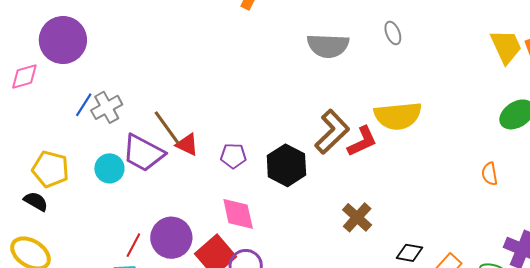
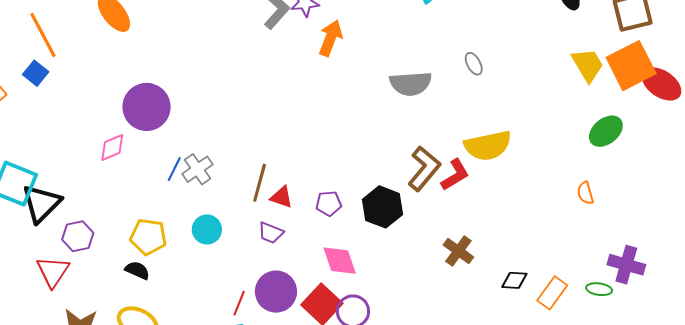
brown line: (167, 128) -> (260, 183), turned 57
purple trapezoid: (143, 153) -> (271, 233), moved, size x0.6

